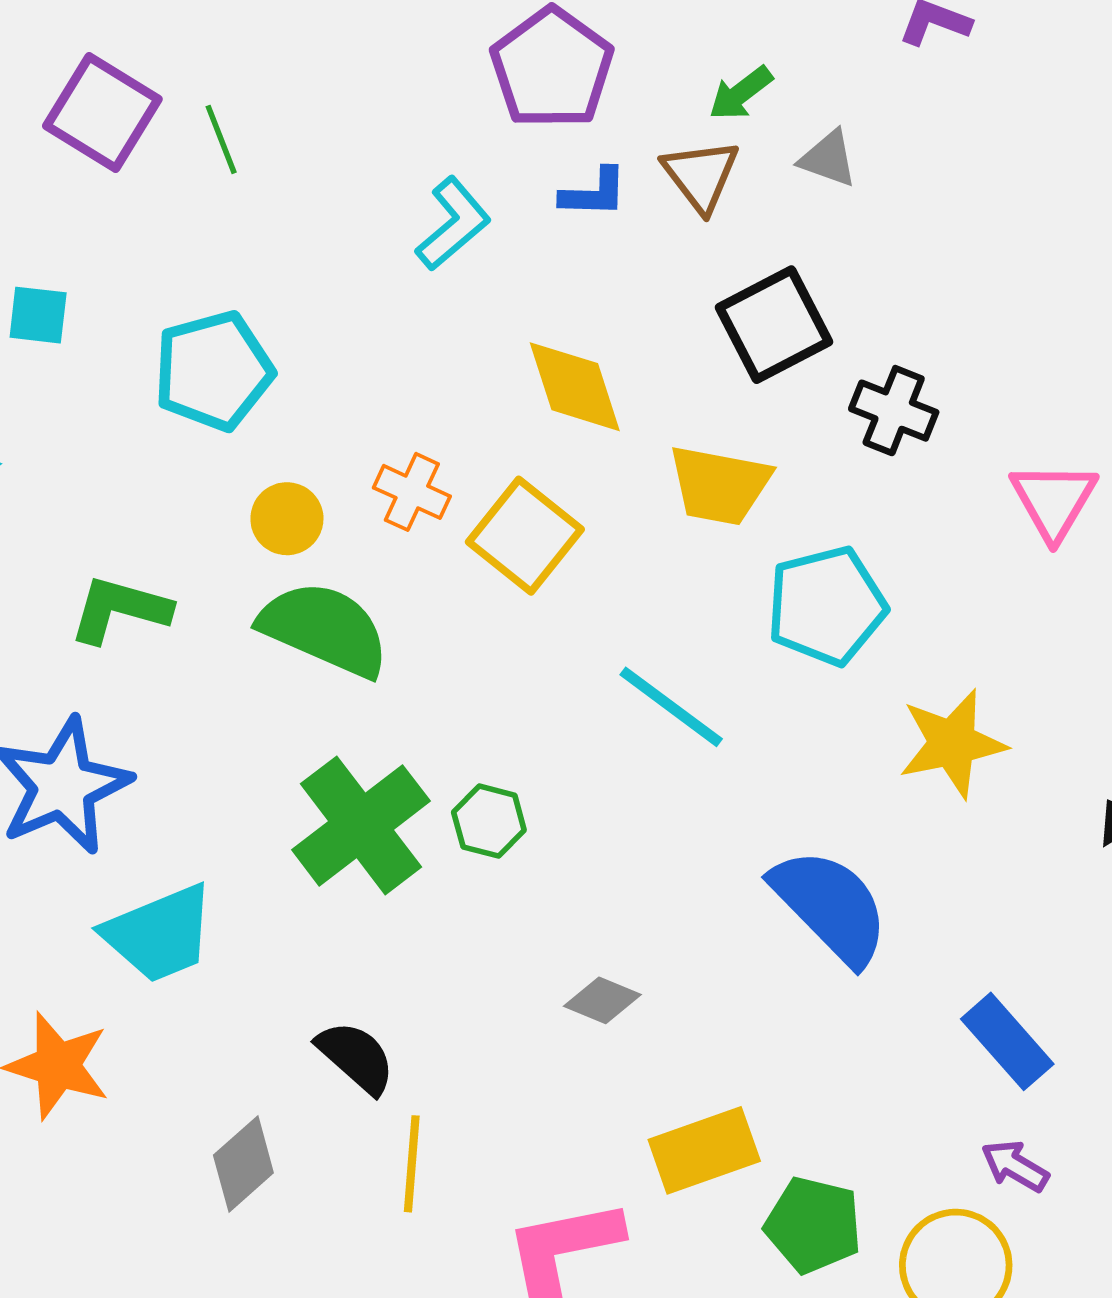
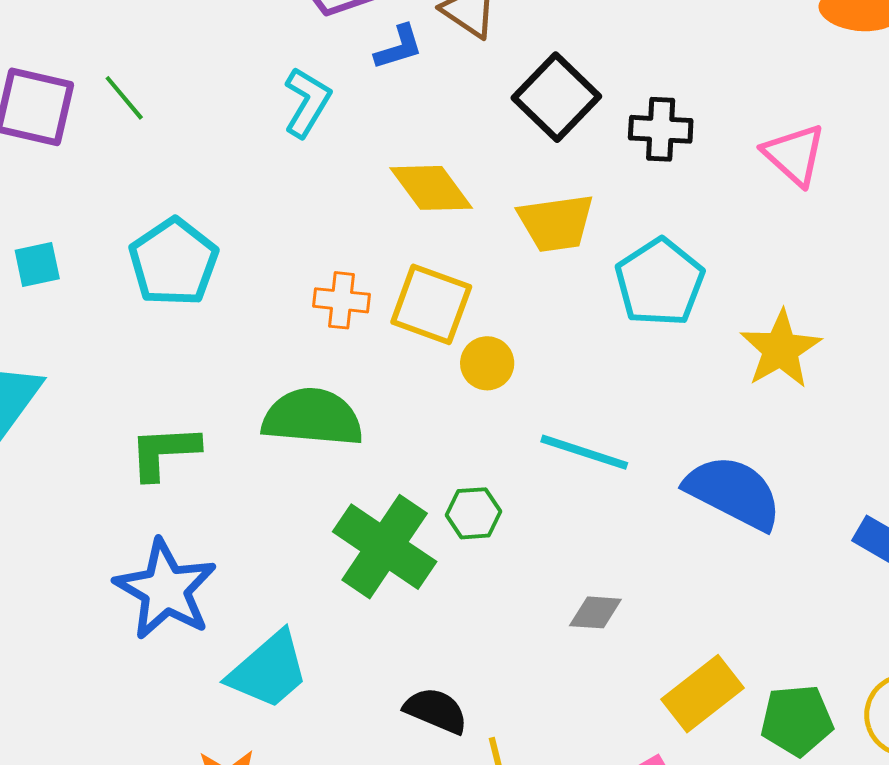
yellow circle: (287, 519) -> (487, 363), moved
cyan line: (671, 707) -> (584, 452), moved

